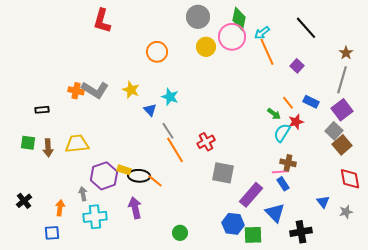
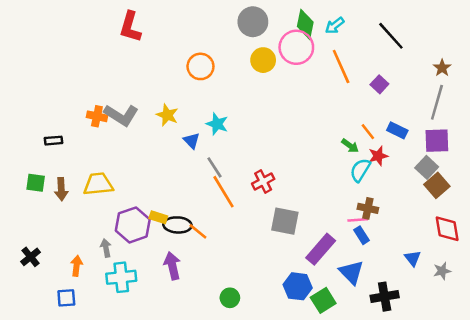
cyan arrow: (262, 33) -> (335, 26), moved
purple square: (342, 110) -> (437, 141), turned 35
green square: (253, 235) -> (323, 300), turned -30

